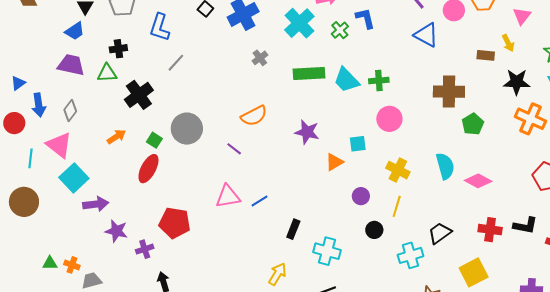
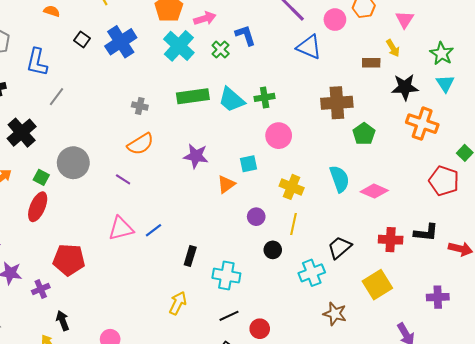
gray cross: (260, 58) -> (140, 106), moved, turned -35

